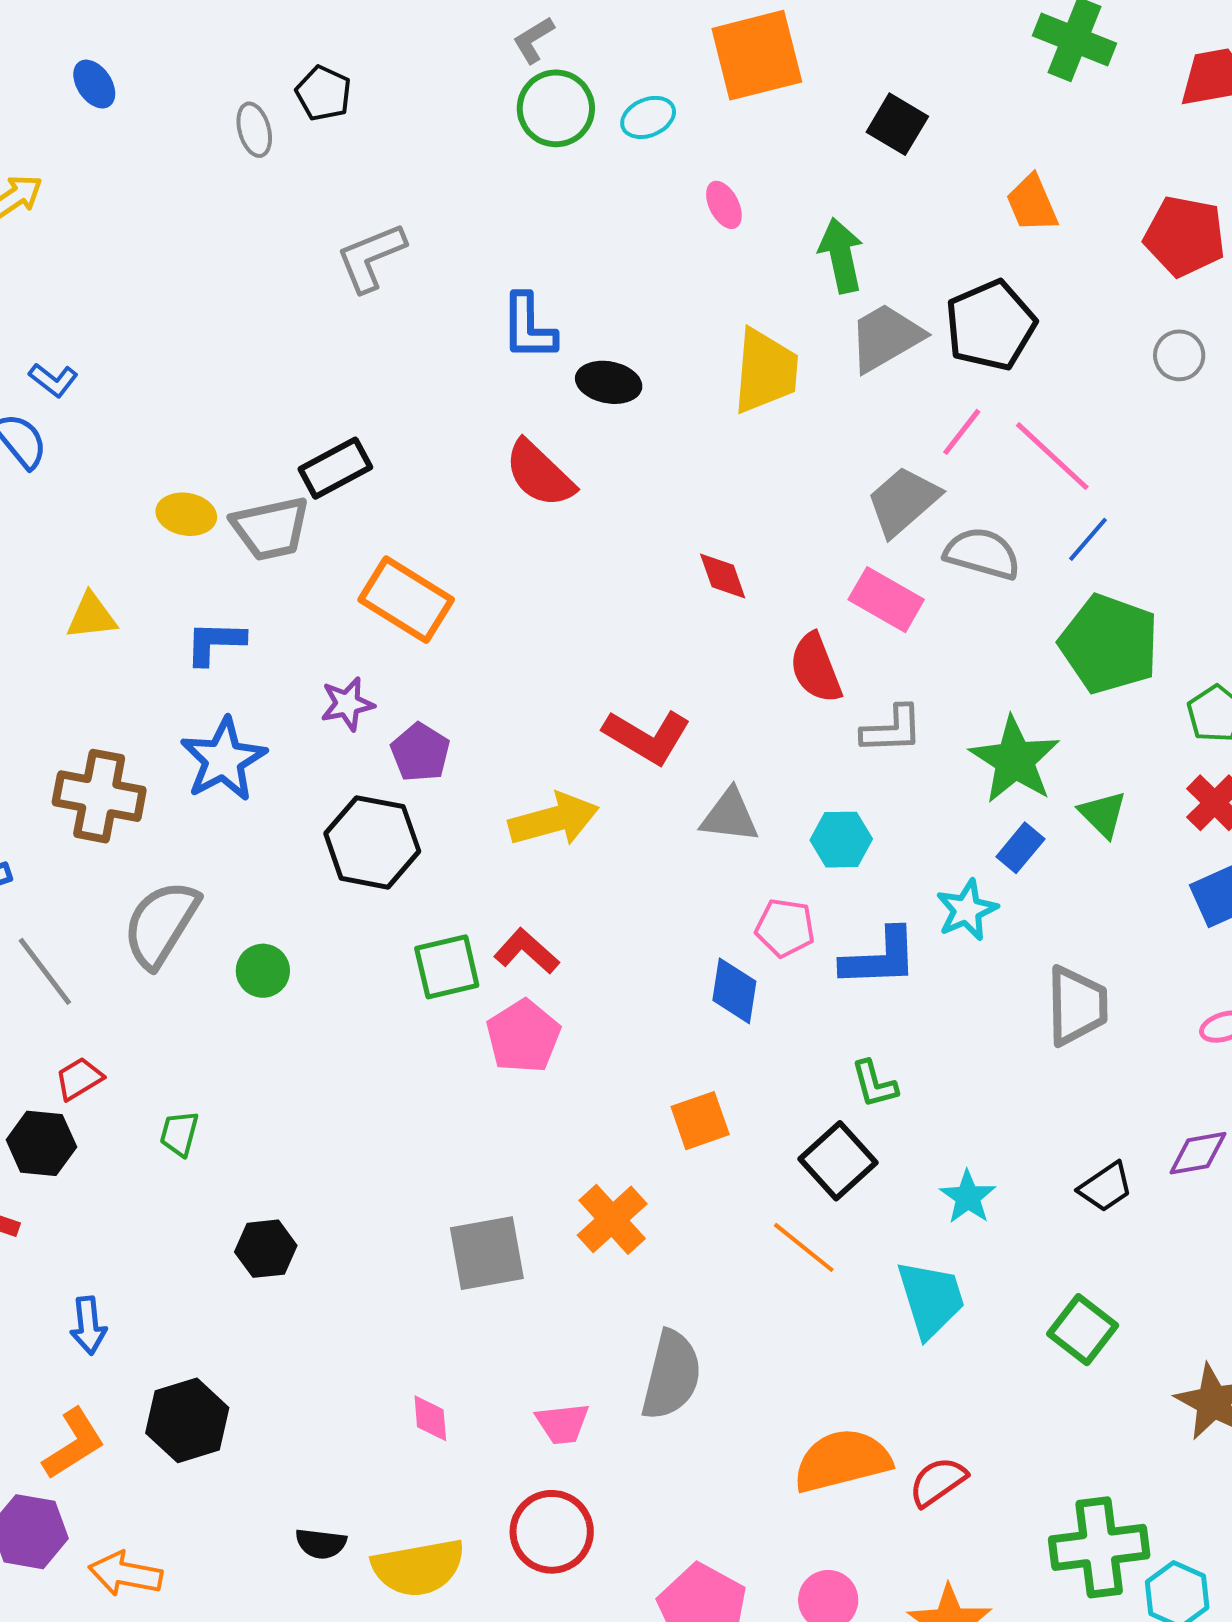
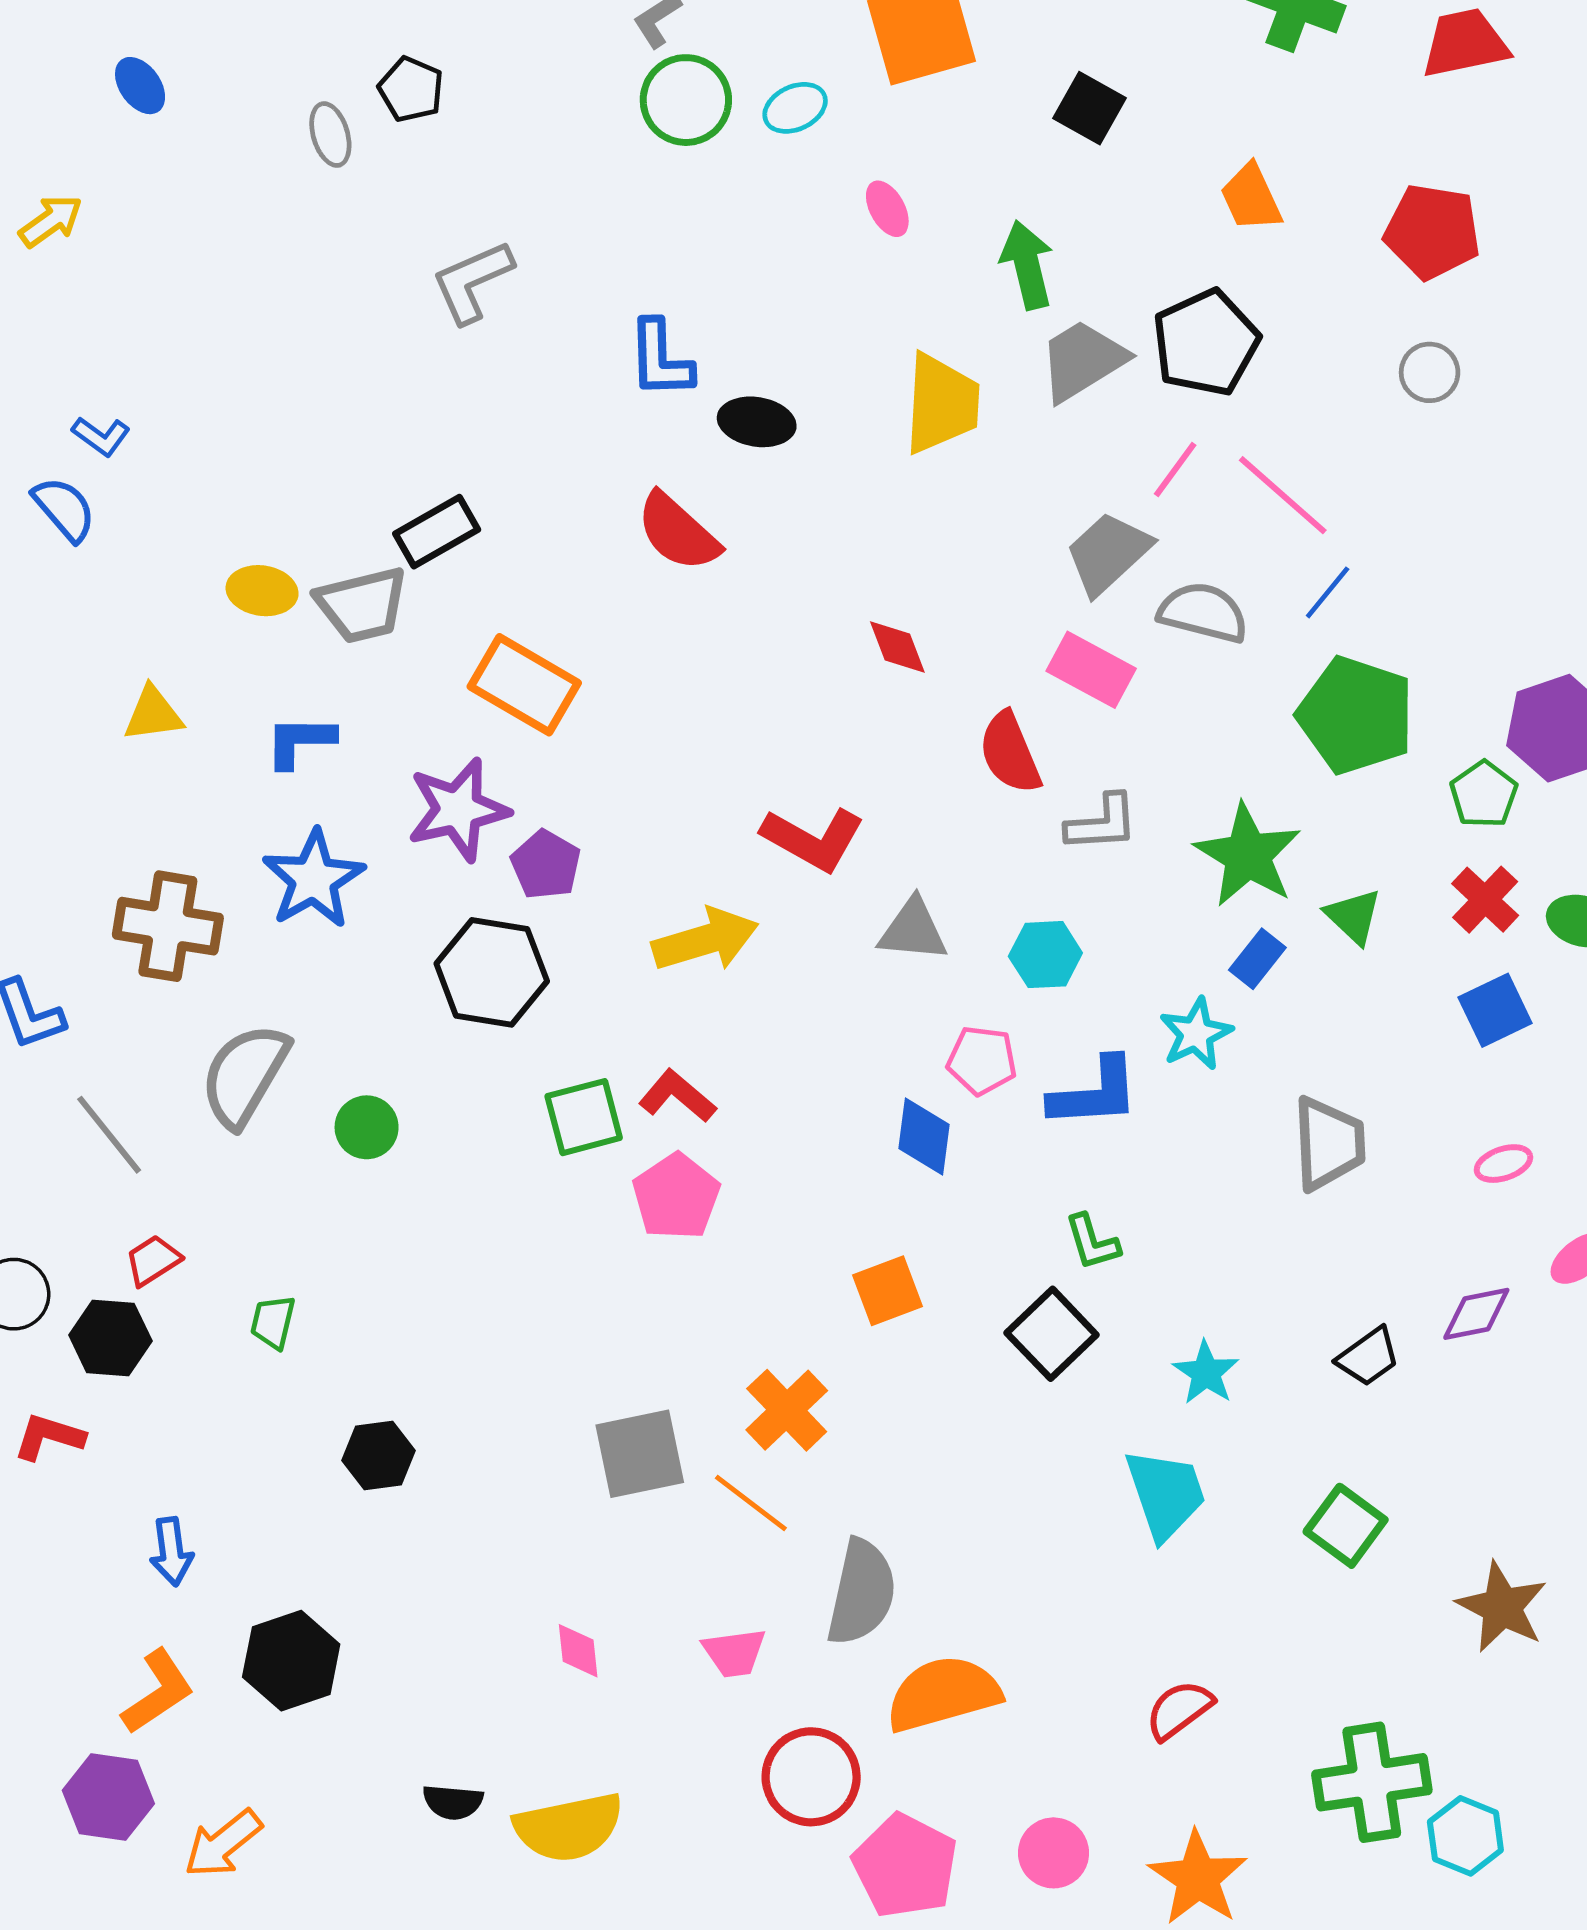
purple star: (347, 704) -> (458, 810), size x1.6
orange line: (804, 1247) -> (751, 1503), moved
orange semicircle: (842, 1461) -> (943, 1694), moved
red circle: (552, 1532) -> (811, 1777), moved
orange arrow: (125, 1574) -> (223, 1844), turned -48

